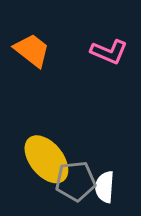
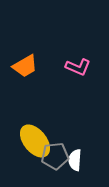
orange trapezoid: (32, 50) -> (25, 66), turned 112

